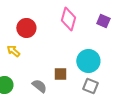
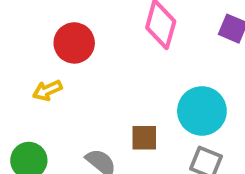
yellow arrow: (13, 51) -> (47, 90), turned -64

